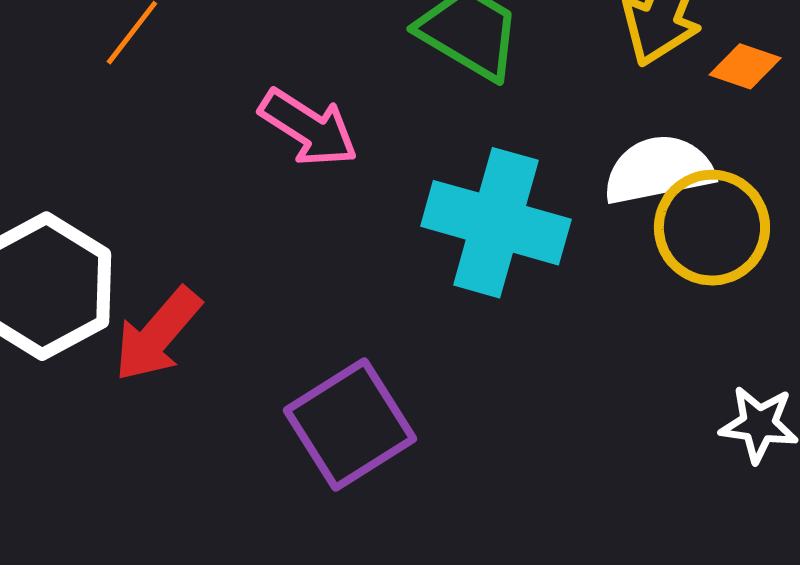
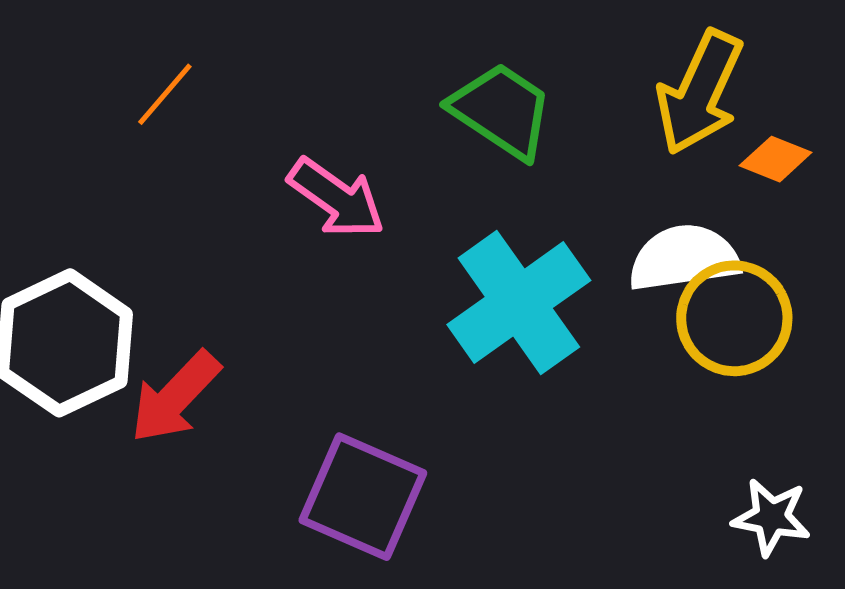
cyan cross: (496, 223) -> (519, 303), turned 36
purple square: (350, 424) -> (363, 497), turned -37

